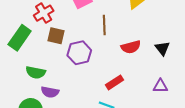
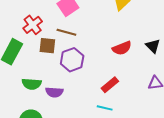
brown line: (104, 25) -> (66, 32), moved, turned -66
purple semicircle: (50, 92) -> (54, 92), moved

